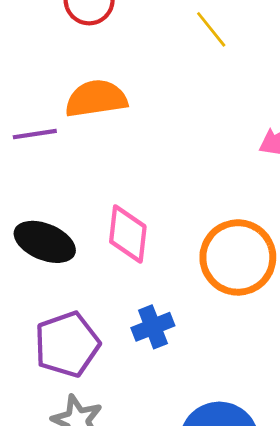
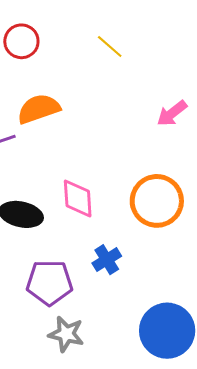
purple pentagon: (67, 344) -> (49, 283), turned 30

